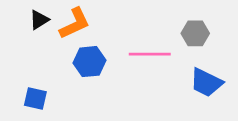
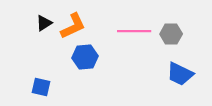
pink line: (150, 54) -> (134, 31), moved

